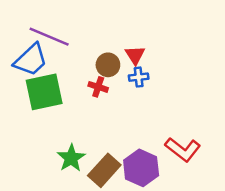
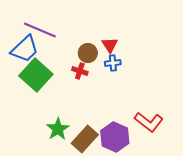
green square: (44, 92) -> (36, 75), turned -36

